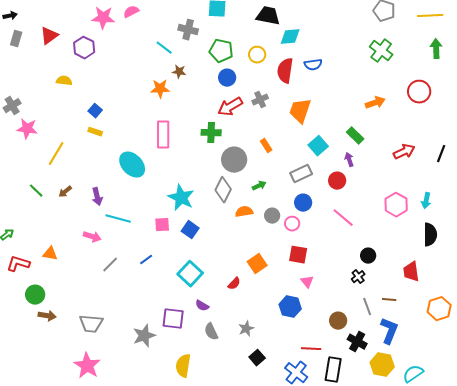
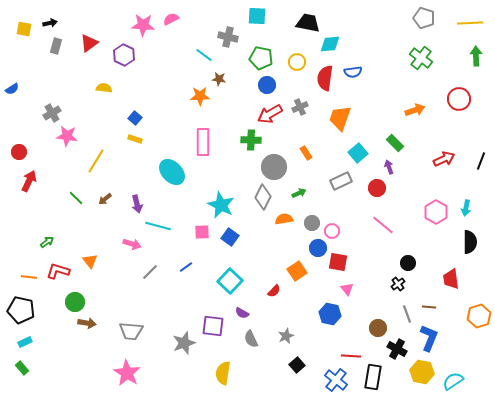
blue circle: (303, 203) -> (318, 248), moved
orange triangle: (50, 254) -> (90, 261), turned 42

